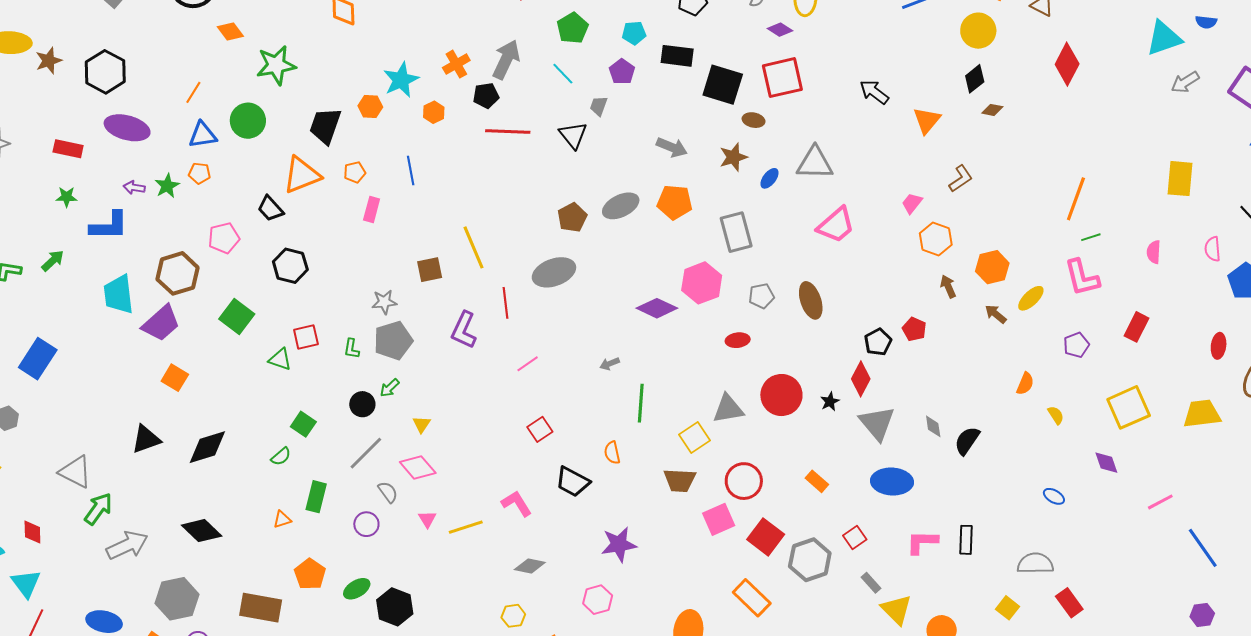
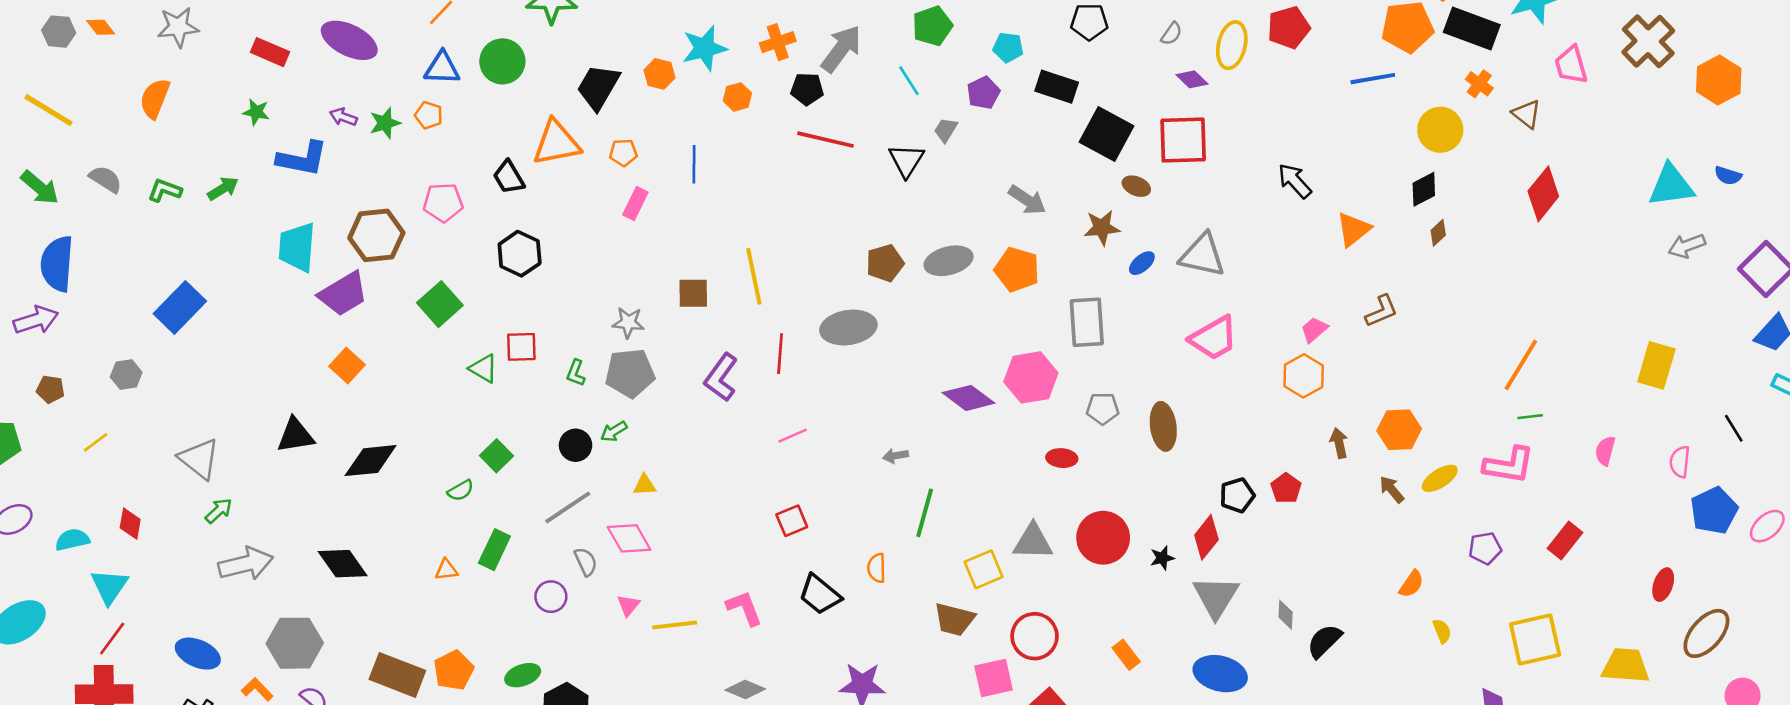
brown diamond: (992, 110) -> (1438, 233), turned -65
orange hexagon: (936, 239) -> (1304, 376), moved
pink L-shape: (1082, 278) -> (1509, 465), turned -78
yellow triangle: (421, 424) -> (645, 485), turned 42
green arrow: (98, 509) -> (219, 511), size x0.7
orange pentagon: (310, 574) -> (454, 670), moved

